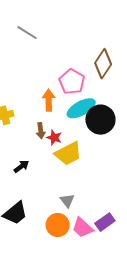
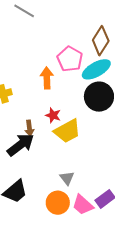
cyan ellipse: (81, 108) -> (96, 69), moved
brown arrow: (41, 131) -> (29, 128), moved
black arrow: (21, 167) -> (21, 145), size x1.8

